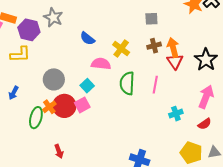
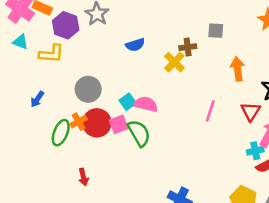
blue semicircle: (87, 38) -> (135, 45), turned -63
brown cross: (154, 46) -> (188, 47), moved
red triangle: (175, 61) -> (251, 111), moved
pink semicircle: (101, 64) -> (146, 104), moved
green semicircle: (127, 83) -> (139, 133), moved, turned 140
cyan cross: (176, 114) -> (255, 151), moved

